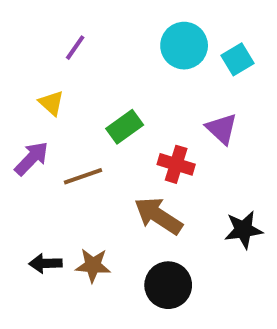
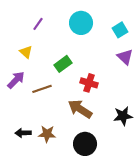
cyan circle: (184, 46) -> (81, 23), moved
purple triangle: (222, 129) -> (125, 57), moved

